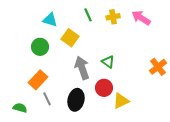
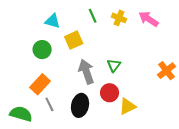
yellow cross: (113, 17) -> (119, 18), turned 32
yellow square: (70, 38) -> (74, 40), turned 30
green triangle: (108, 62) -> (114, 65), turned 32
green semicircle: (20, 108) -> (21, 114), size x1.5

